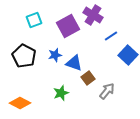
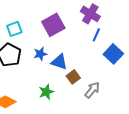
purple cross: (93, 15) -> (90, 14), moved
cyan square: (34, 20) -> (14, 29), moved
blue line: (111, 36) -> (96, 35), turned -32

